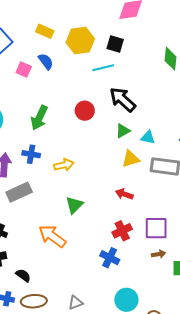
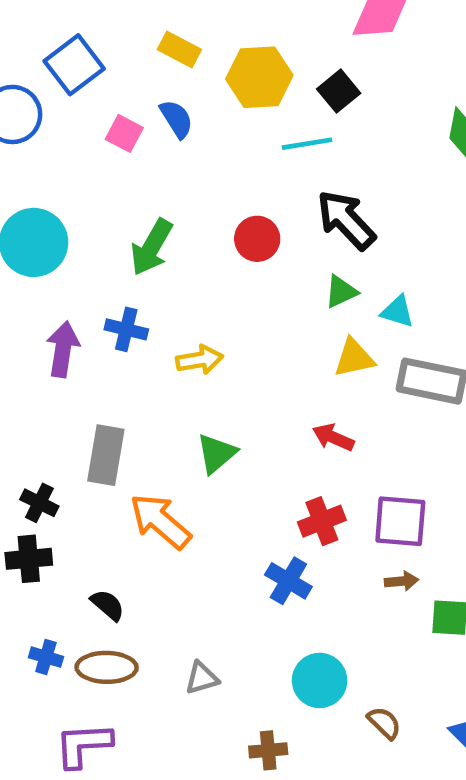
black square: (115, 44) -> (339, 91), turned 30
gray rectangle: (19, 192) -> (106, 455), moved, turned -60
black semicircle: (23, 275) -> (108, 605), moved

